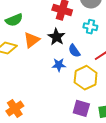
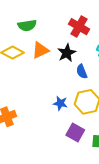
blue star: (59, 65) -> (60, 103), moved

